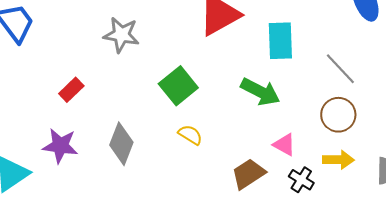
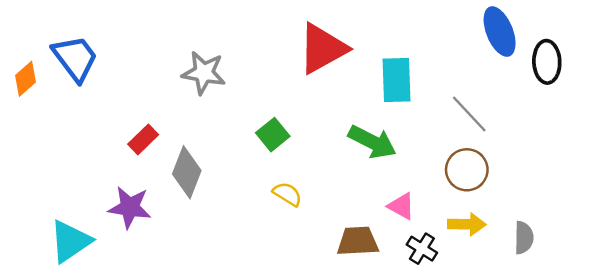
green square: (178, 86) -> (273, 135), size x0.7
gray diamond: (121, 144) -> (187, 172), moved
brown trapezoid: (248, 174) -> (358, 241), turned 30

